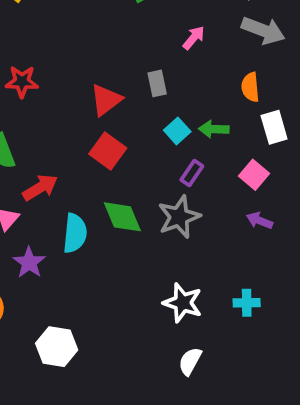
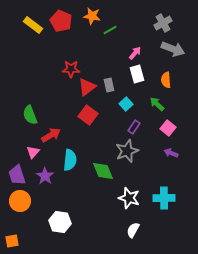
red star: (22, 82) -> (71, 69), moved
gray rectangle: (157, 83) -> (109, 85), moved
white rectangle: (274, 127) -> (137, 74), moved
green arrow: (214, 129) -> (157, 104), moved, turned 42
green diamond: (122, 217) -> (103, 171), moved
cyan cross: (247, 303) -> (164, 198), size x1.5

